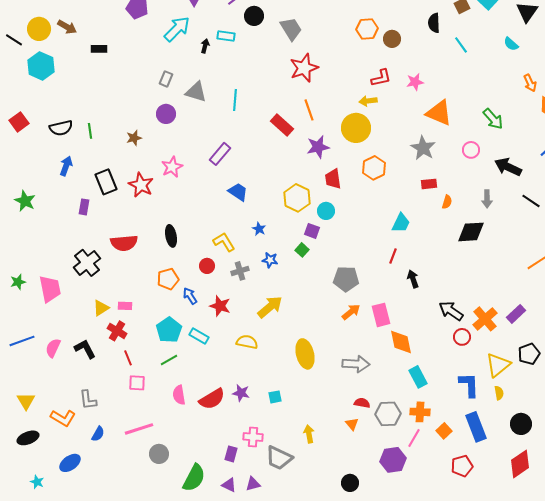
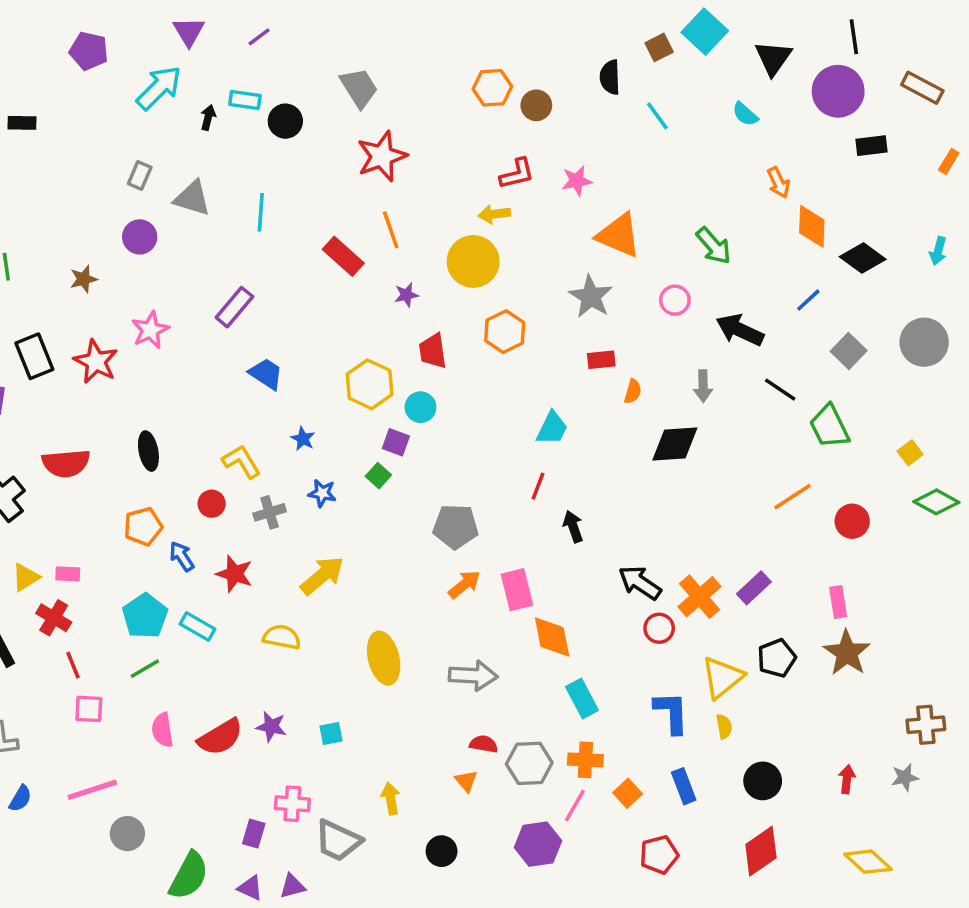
black circle: (254, 16) -> (285, 121), moved
purple star: (318, 147) -> (406, 295), size x0.6
blue rectangle: (476, 427) -> (684, 786), size x0.7
black circle: (350, 483) -> (442, 851), moved

